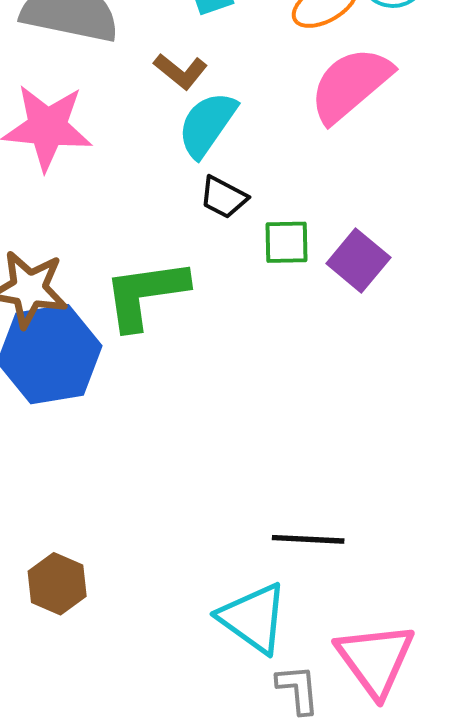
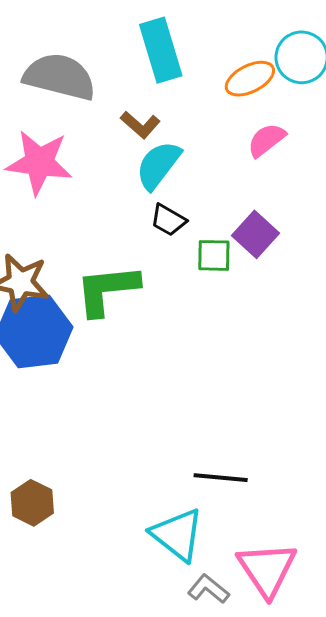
pink semicircle: (351, 85) -> (266, 140), size x0.6
purple square: (358, 261) -> (256, 234), moved
gray L-shape: (298, 689) -> (208, 589), turned -48

